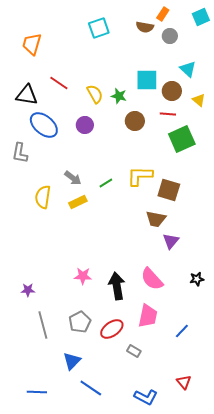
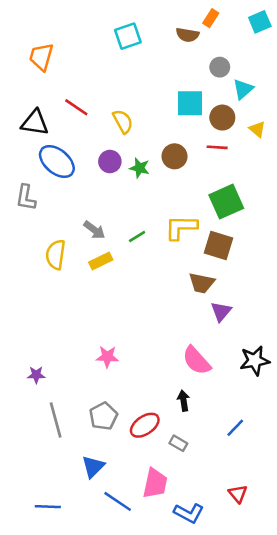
gray circle: (170, 36) -> (220, 67), moved
cyan triangle: (188, 69) -> (243, 89), turned 36
green star: (119, 96) -> (140, 168), moved
green square: (182, 139) -> (226, 202), moved
black star: (197, 279) -> (255, 361), size x1.6
black arrow: (117, 286) -> (184, 401), moved, size x0.6
pink trapezoid: (148, 316) -> (155, 483), moved
gray rectangle: (134, 351) -> (178, 443), moved

